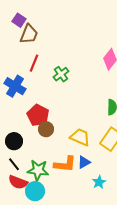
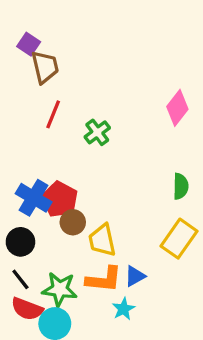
brown trapezoid: (29, 34) -> (45, 67), turned -35
blue cross: (15, 86) -> (34, 198), moved
yellow trapezoid: (80, 137) -> (102, 240), moved, turned -125
cyan star: (99, 182) -> (123, 309), moved

